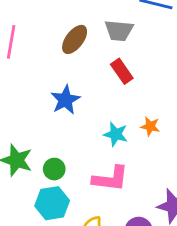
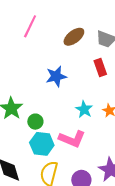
cyan hexagon: (52, 203) -> (42, 144), moved

